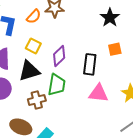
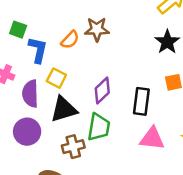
yellow square: (33, 46) -> (56, 78), moved

